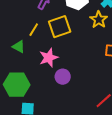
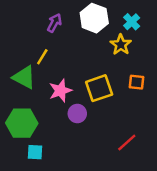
yellow square: (60, 27) -> (99, 88), moved
green triangle: (19, 47) -> (24, 77), size x1.5

